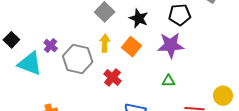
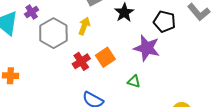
orange square: (131, 47) -> (105, 57), moved

